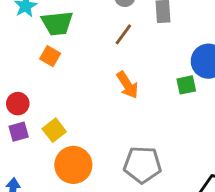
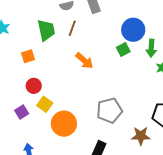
green trapezoid: (57, 23) -> (46, 30), moved, turned -80
orange square: (50, 56) -> (28, 56), turned -32
red circle: (18, 104) -> (34, 86), moved

